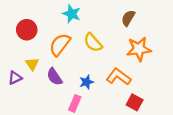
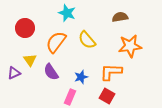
brown semicircle: (128, 18) -> (120, 17), turned 49
orange L-shape: (119, 77) -> (111, 72), turned -35
red square: (135, 102) -> (107, 96), moved

